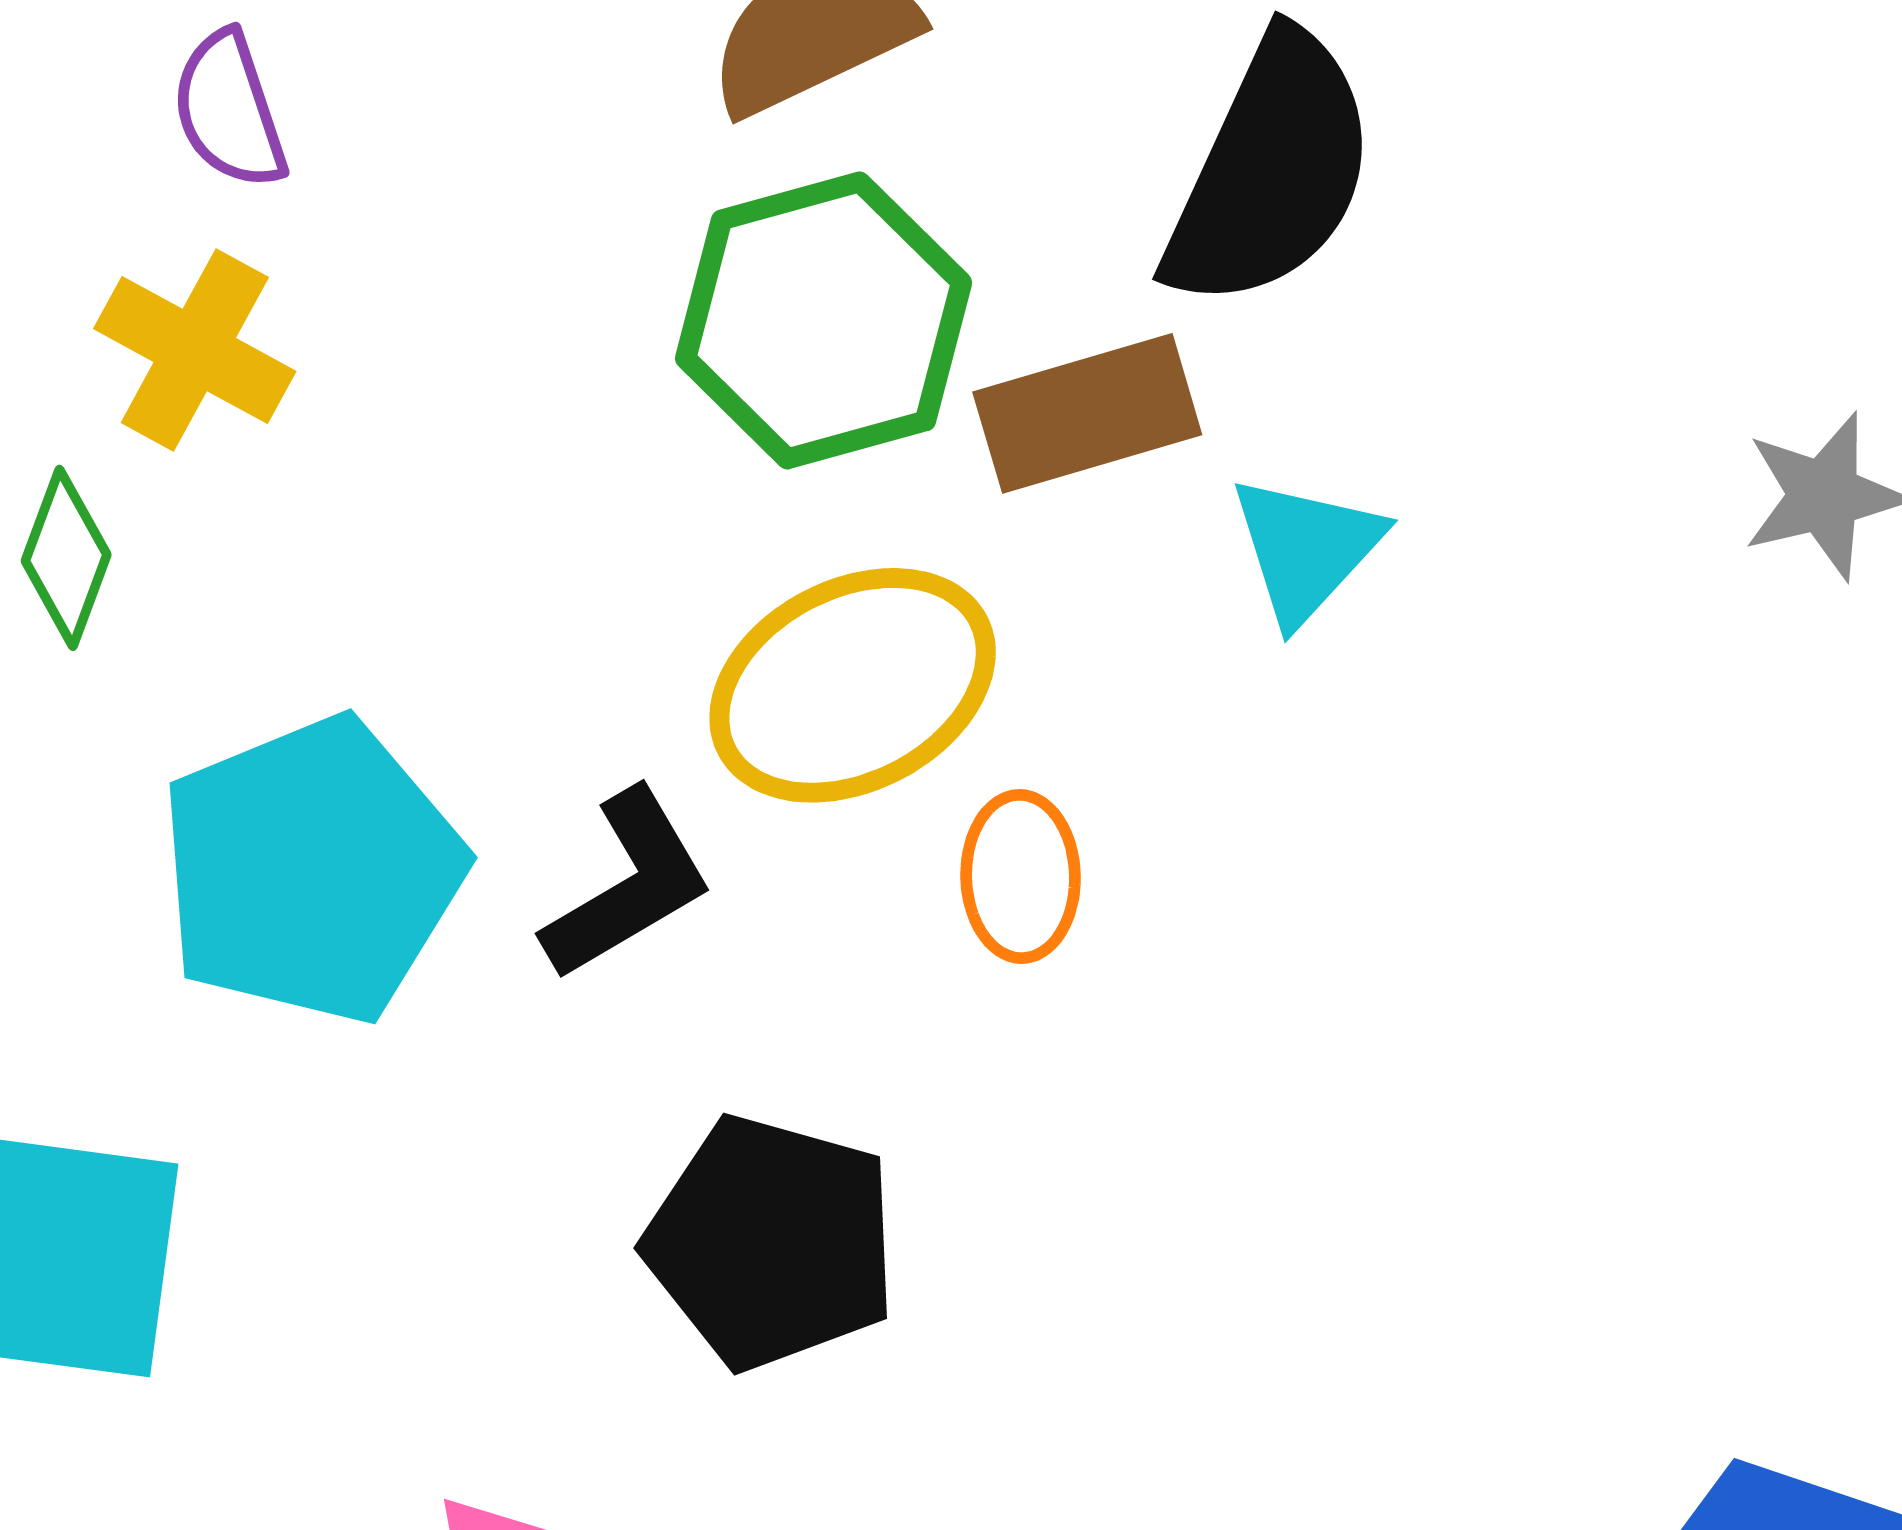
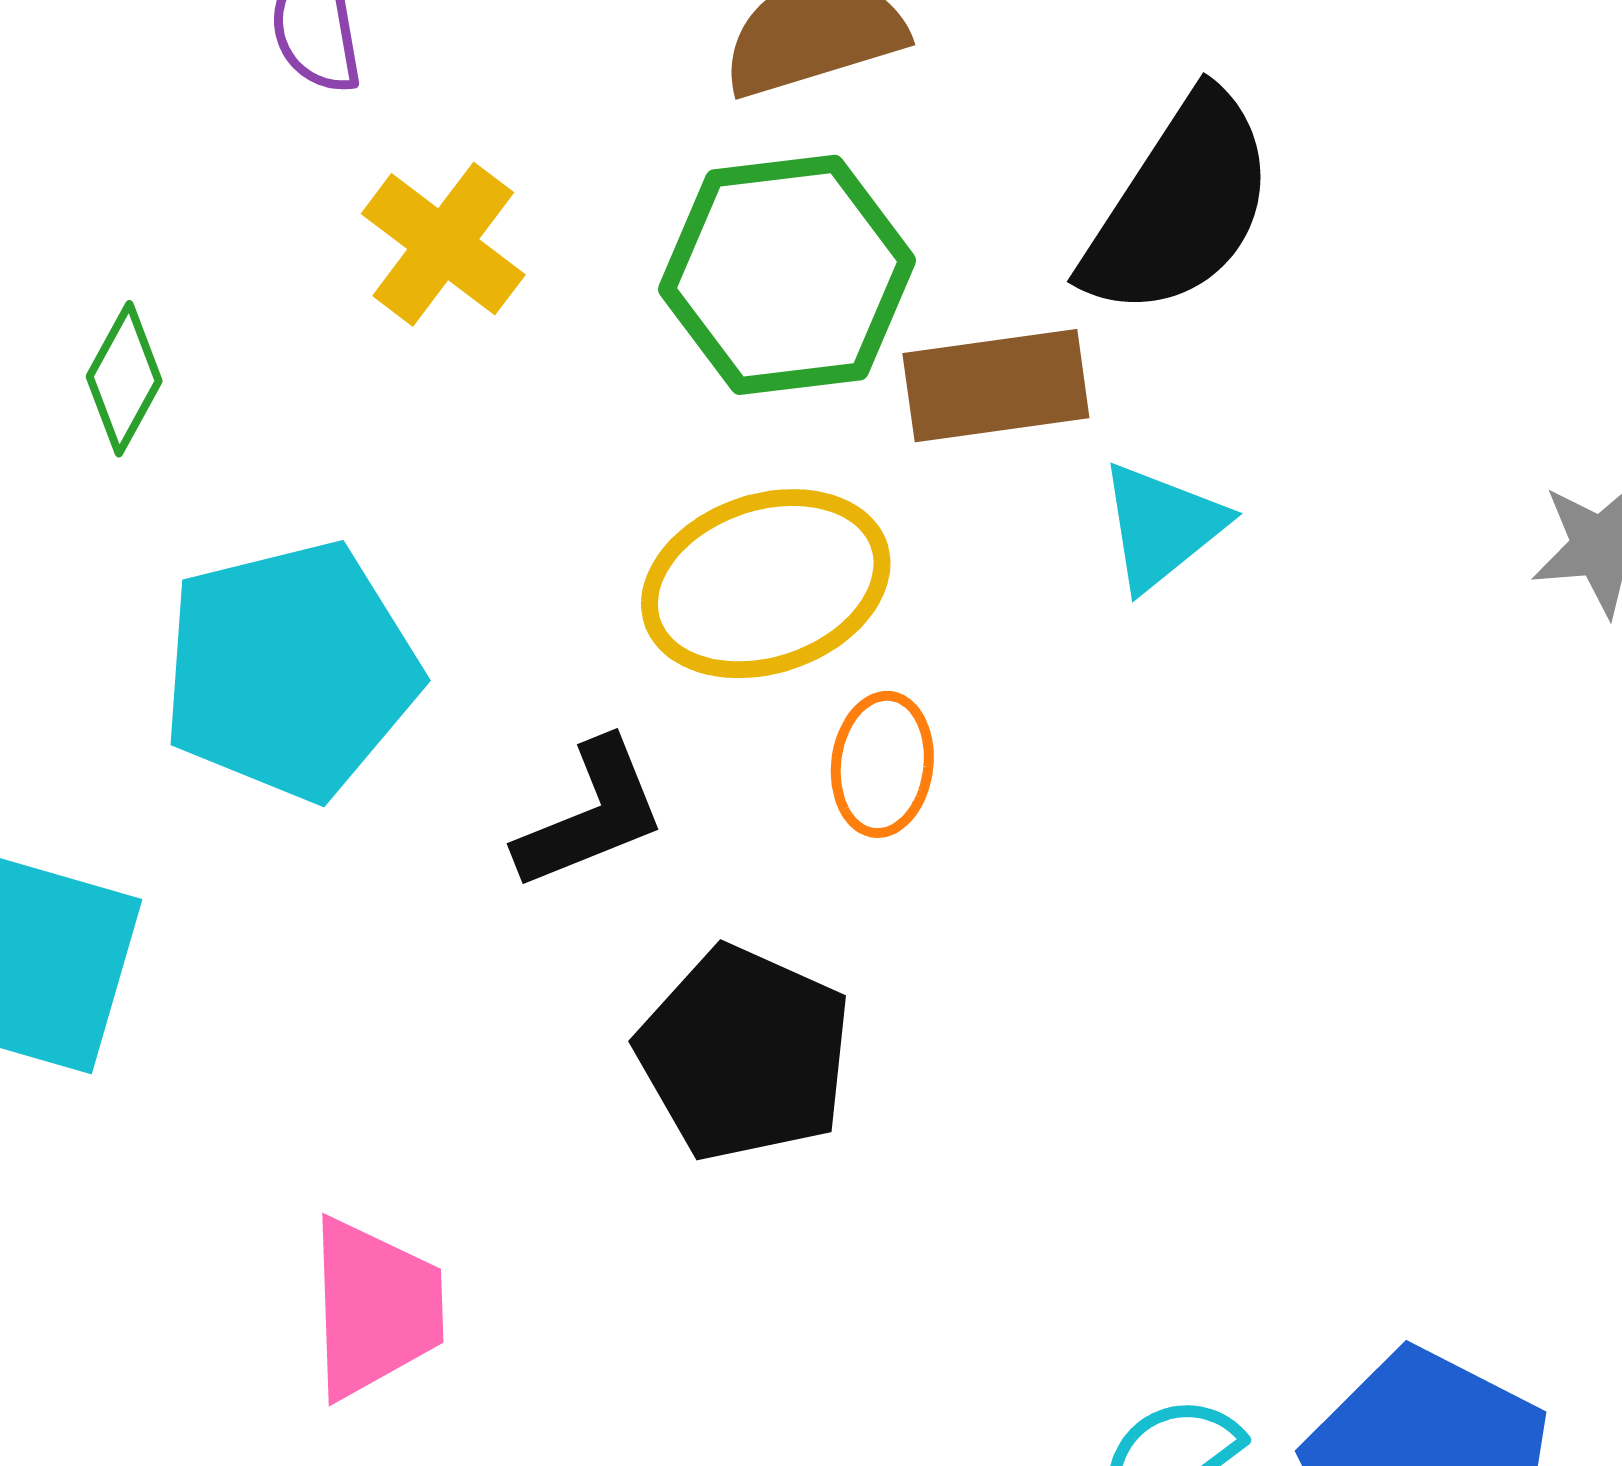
yellow cross: (195, 350) -> (443, 244), moved
black L-shape: (628, 885) -> (591, 815), moved
black pentagon: (772, 1242) -> (744, 1054), moved

